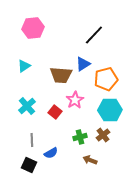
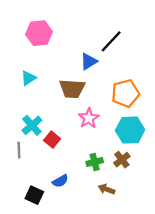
blue triangle: (83, 64) -> (89, 61), moved
red square: (55, 112) -> (52, 140), moved
gray line: (32, 140) -> (19, 150), moved

